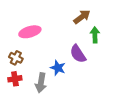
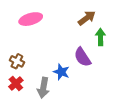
pink ellipse: (30, 32) -> (31, 19), moved
red cross: (15, 79) -> (16, 84), turned -32

